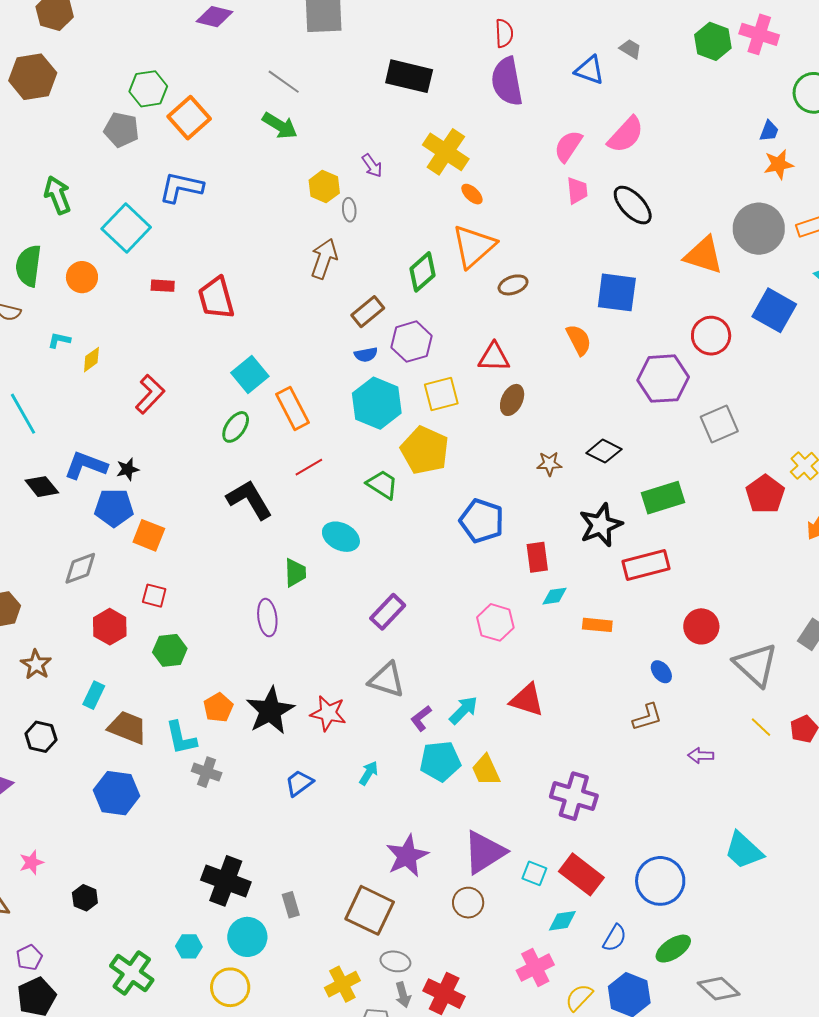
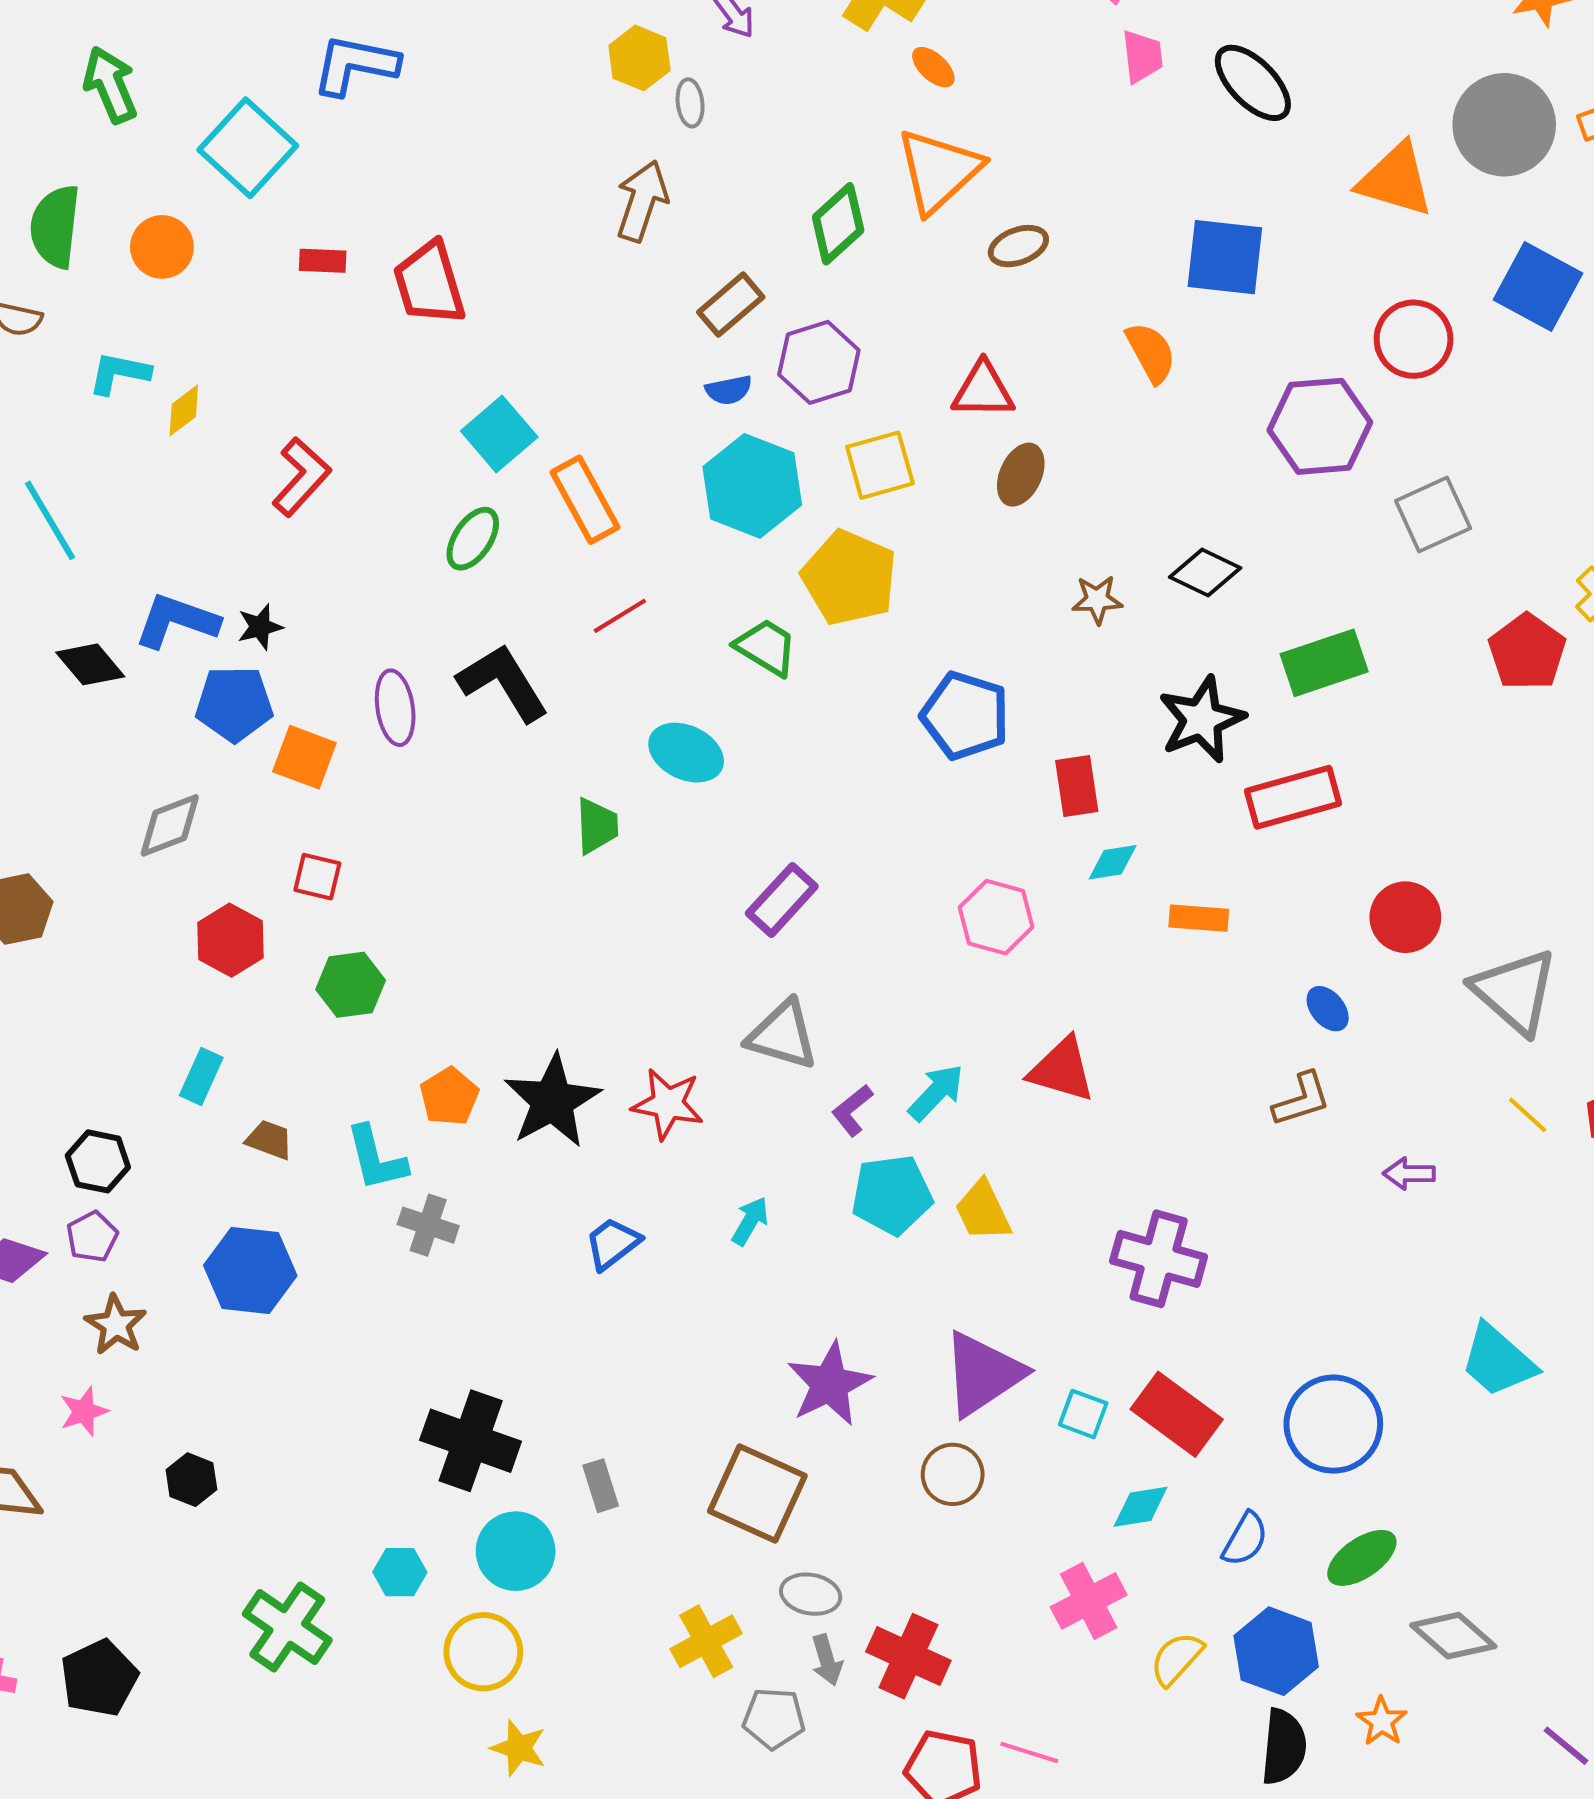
cyan L-shape: (59, 340) -> (119, 373), size x1.4
purple ellipse: (267, 618) -> (395, 708), moved
brown star: (36, 664) -> (116, 1325), moved
brown trapezoid: (127, 728) -> (269, 1140), size x0.6
purple pentagon: (29, 957) -> (92, 1237), moved

